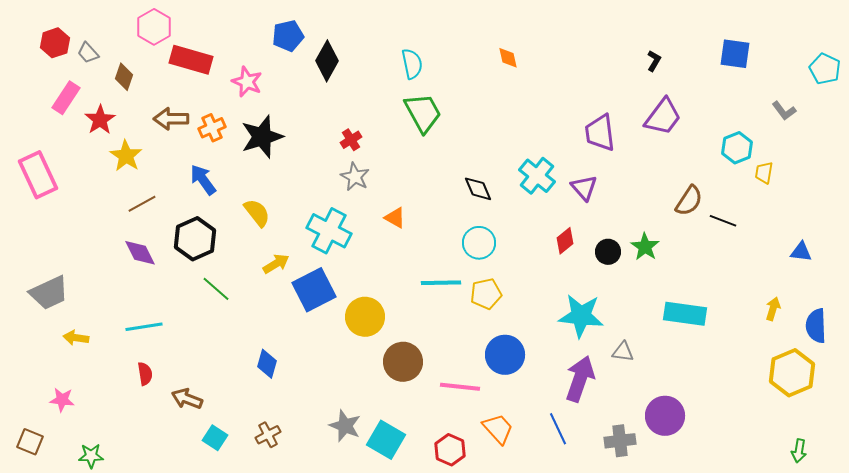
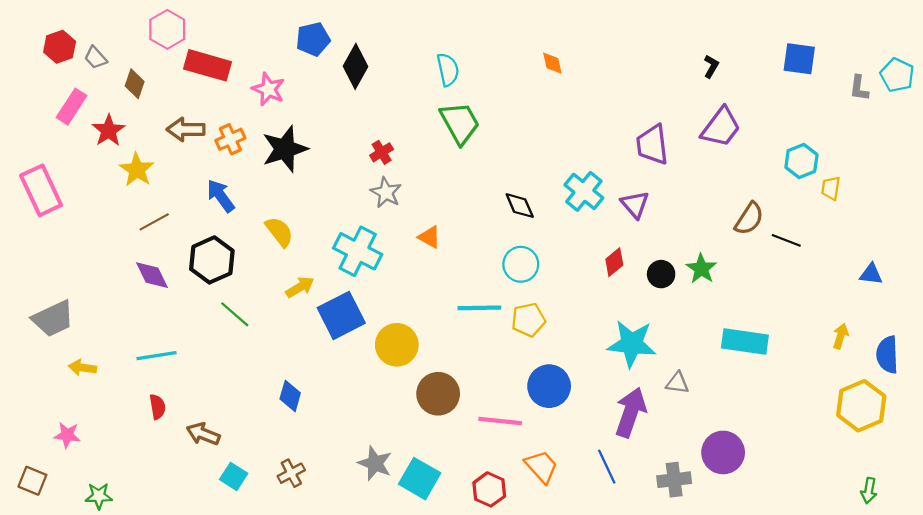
gray L-shape: (784, 111) -> (859, 88), moved, turned 45

